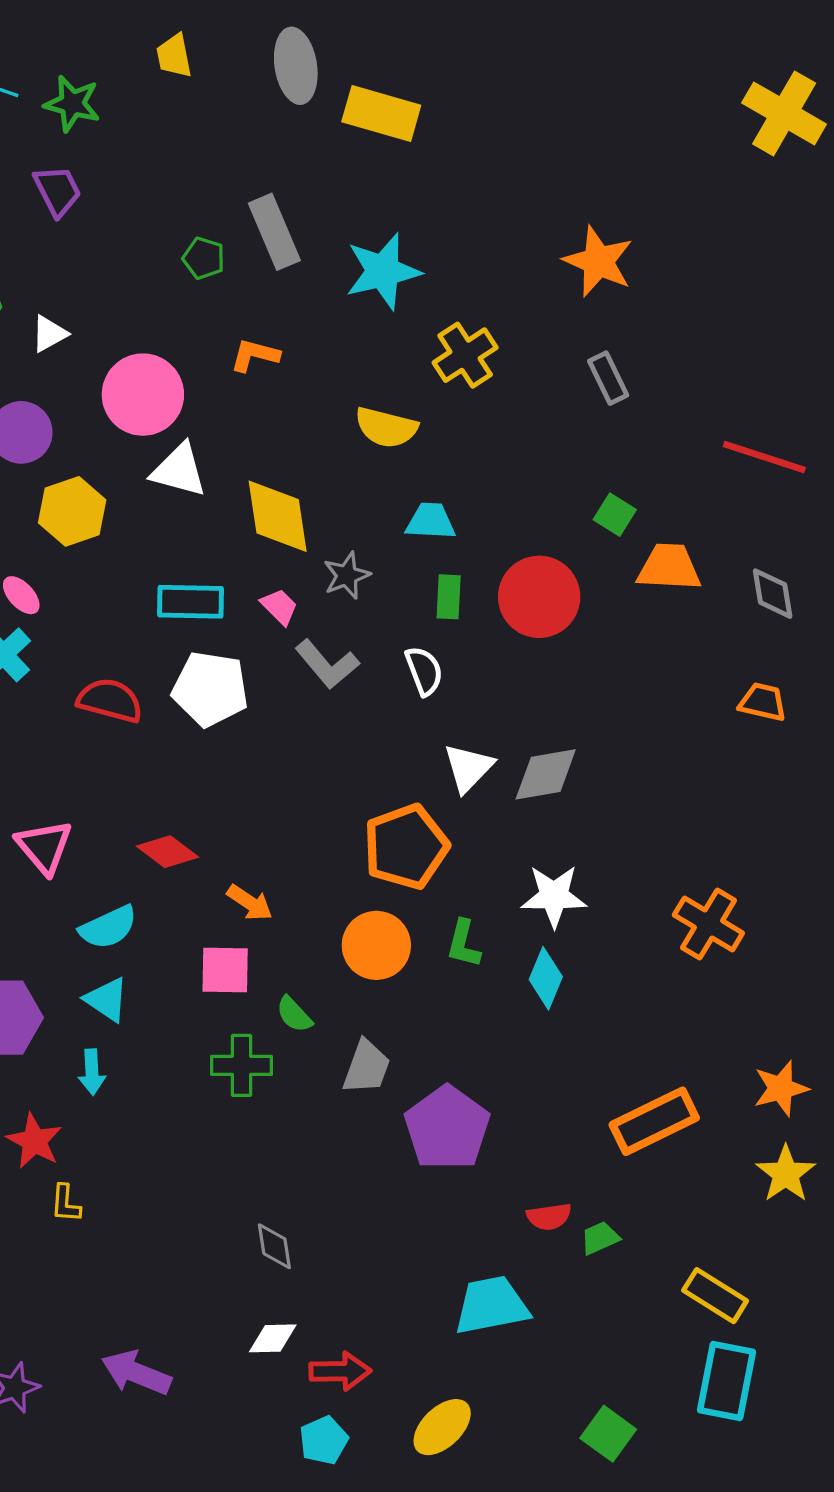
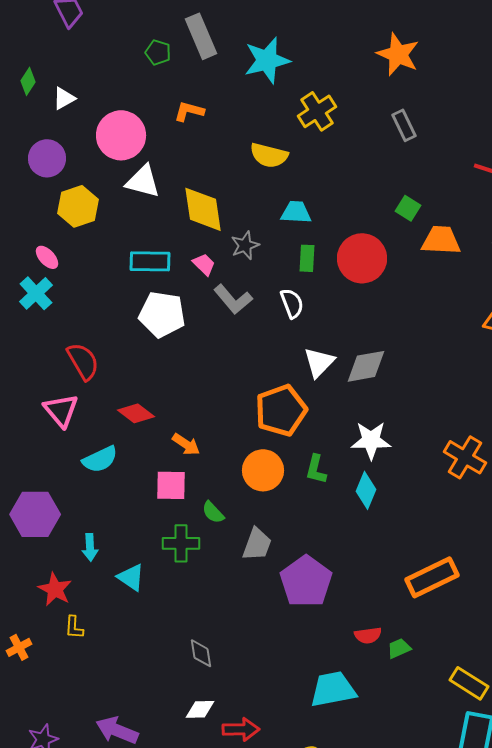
red semicircle: (110, 700) -> (83, 361), moved, turned 45
cyan triangle: (107, 1000) -> (131, 577), moved

